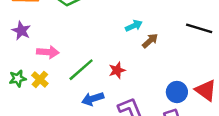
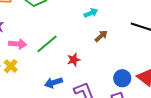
cyan arrow: (134, 26) -> (91, 13), moved
green line: (81, 70) -> (47, 44), moved

